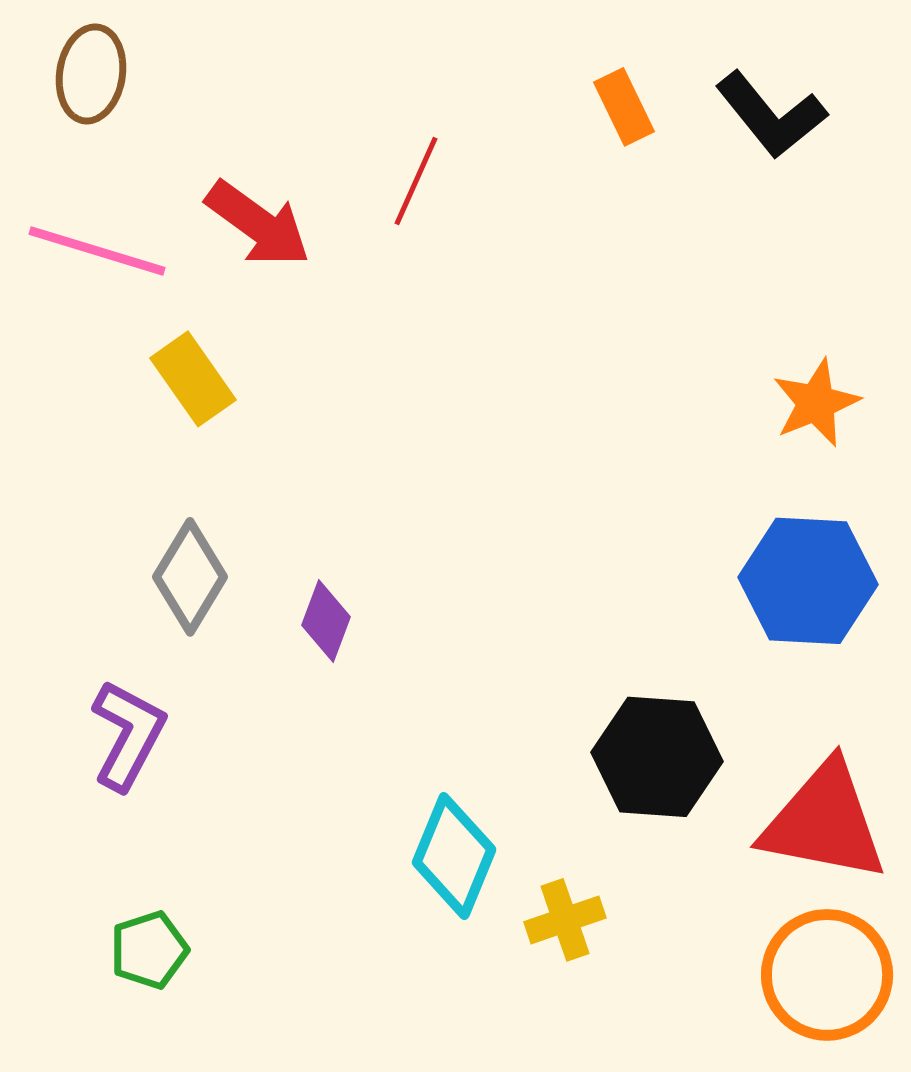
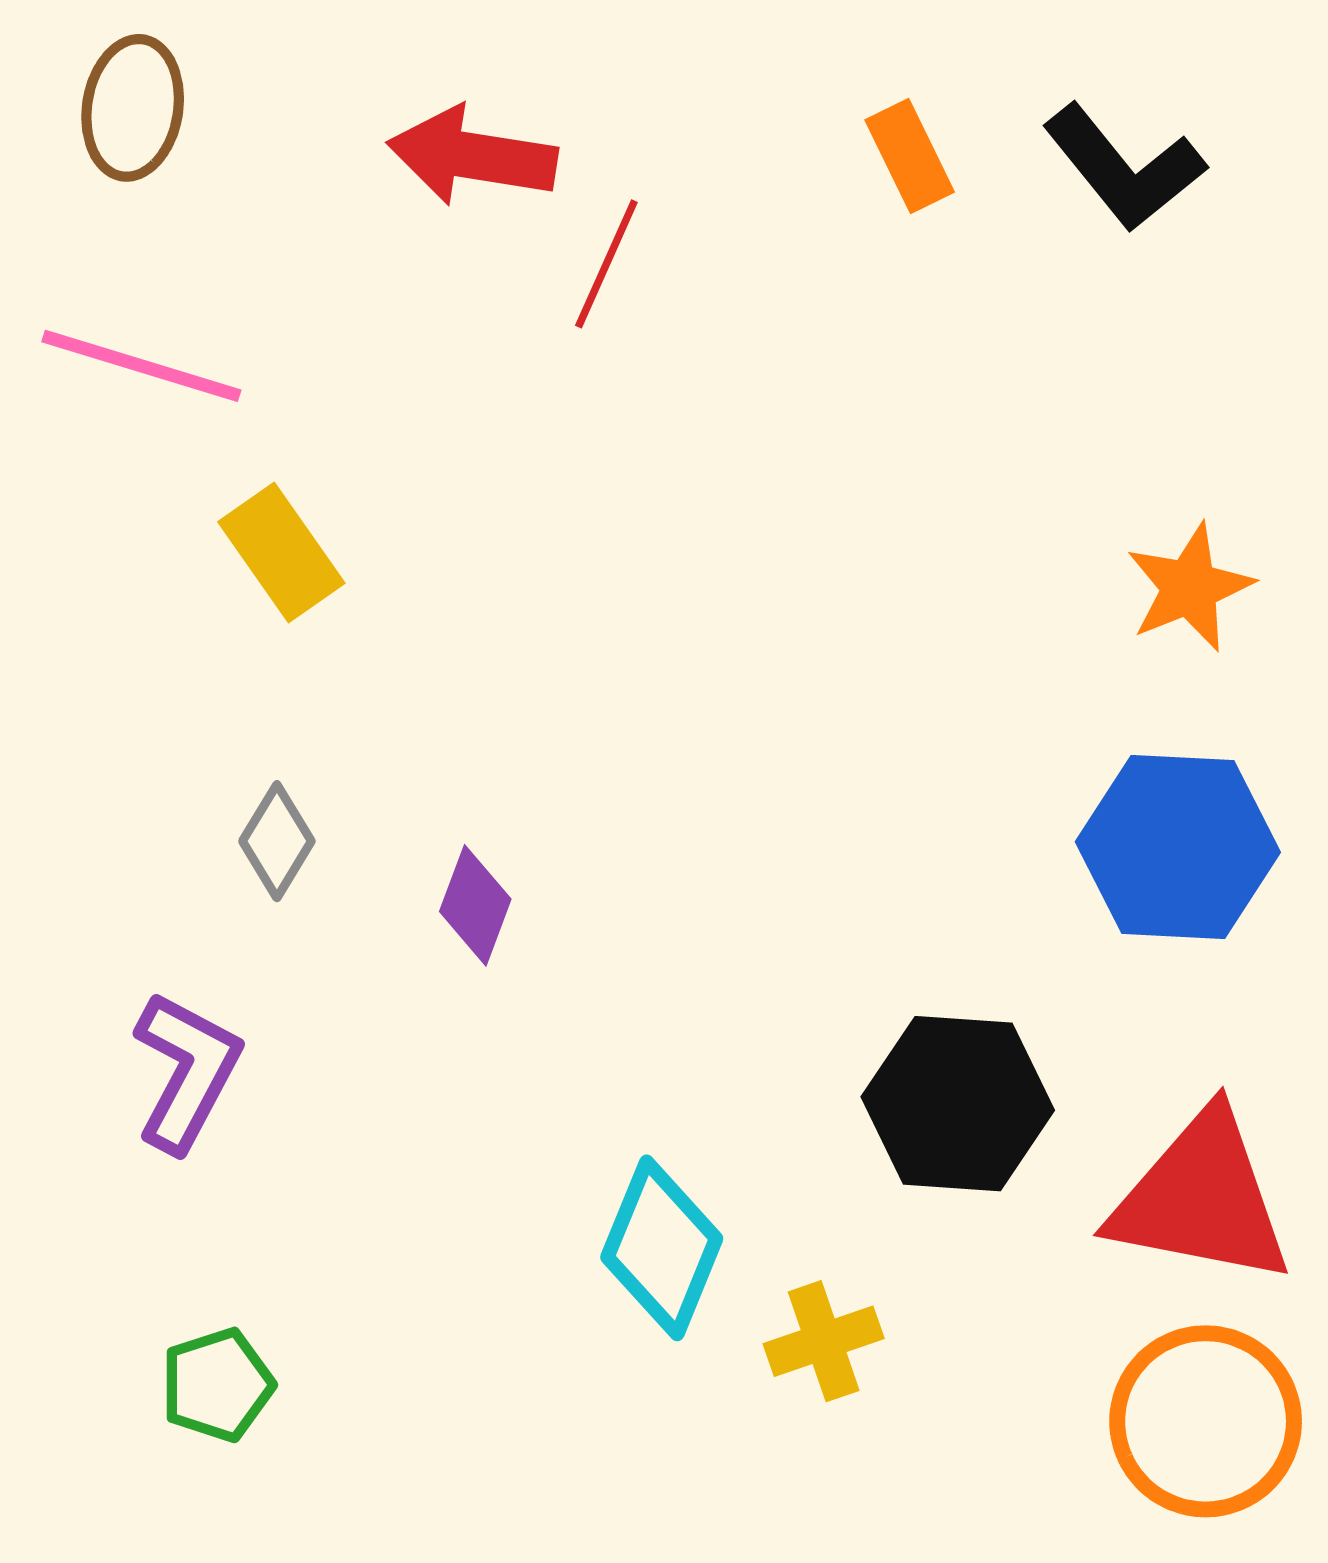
red arrow: (258, 224) -> (472, 156), moved, turned 153
gray diamond: (190, 577) -> (277, 841), size x0.7

